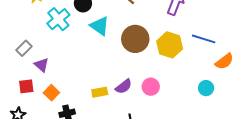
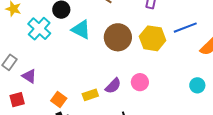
blue line: (204, 39) -> (185, 28), turned -30
cyan circle: (206, 88) -> (197, 85), moved
orange square: (51, 93) -> (59, 99), moved

